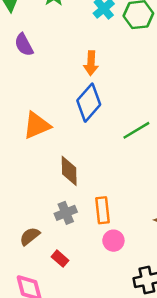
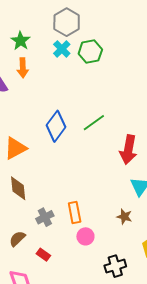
orange arrow: (91, 63) -> (23, 68), moved
green line: (136, 130) -> (94, 123), moved
brown diamond: (69, 171) -> (18, 188), moved

